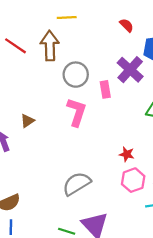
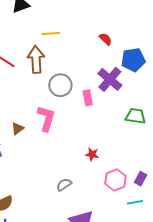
pink L-shape: (77, 112) -> (46, 118), moved
red star: (127, 154) -> (92, 154), moved
gray semicircle: (77, 184) -> (64, 185), size x0.6

